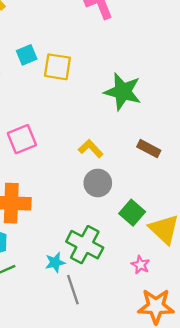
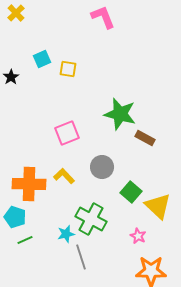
yellow square: (57, 67) -> (68, 69), size x0.7
green star: (123, 92) -> (120, 114), moved
pink square: (22, 139) -> (67, 133), moved
yellow L-shape: (91, 149) -> (64, 176), moved

